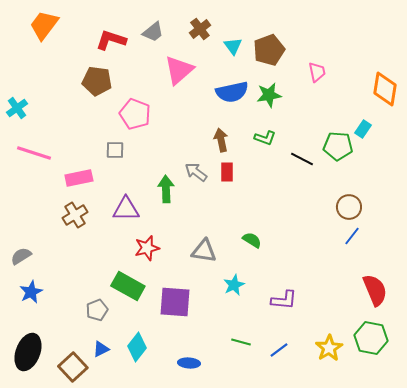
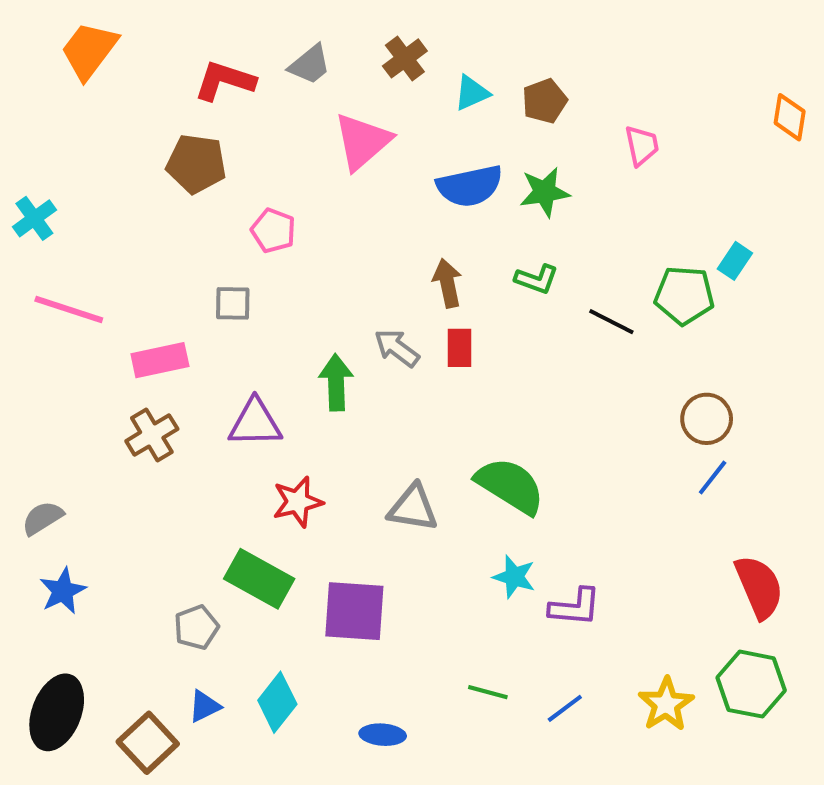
cyan triangle: (233, 46) -> (472, 93), turned 42
brown pentagon: (269, 50) -> (545, 101), size x0.7
orange diamond: (385, 89) -> (790, 117), moved, size x0.7
pink pentagon: (135, 114) -> (273, 231), size x0.7
green semicircle: (252, 240) -> (510, 486), size x1.8
cyan star: (234, 285) -> (514, 577), moved, turned -30

